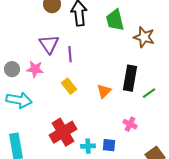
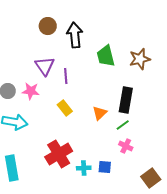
green trapezoid: (115, 20) -> (106, 56), moved
brown star: (144, 37) -> (140, 59), turned -30
green line: (149, 93) -> (123, 125), moved

